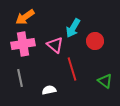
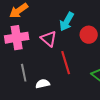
gray line: (20, 78) -> (24, 73), moved

